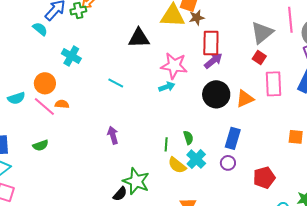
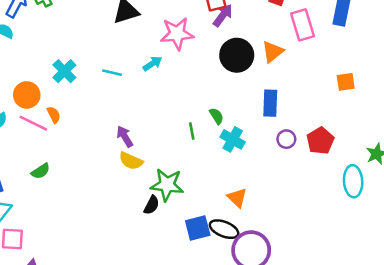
cyan cross: (71, 56) -> (64, 71), moved, turned 30
cyan arrow: (167, 87) -> (152, 64), moved
orange semicircle: (62, 104) -> (54, 115), turned 72
purple circle: (228, 163) -> (286, 139), moved
yellow semicircle: (177, 165) -> (131, 161), moved

